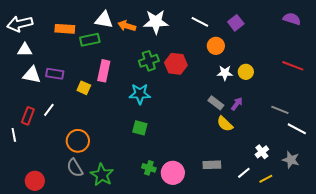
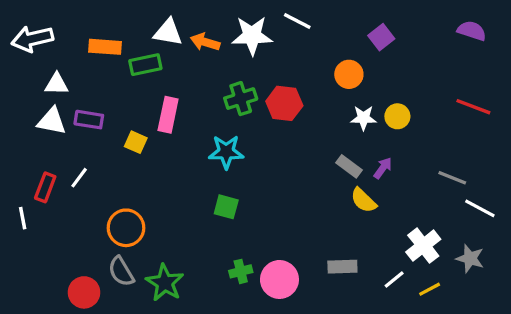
white line: (200, 22) -> (297, 21), moved
white triangle: (25, 50) -> (57, 84), moved
white cross: (262, 152) -> (423, 246), size x1.5
green cross: (149, 168) -> (241, 271), turned -32
red circle: (35, 181) -> (84, 292), moved

